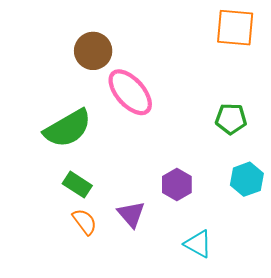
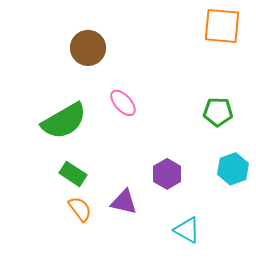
pink ellipse: (130, 92) -> (123, 103), moved, size x0.6
purple triangle: (131, 214) -> (124, 202), turned -36

